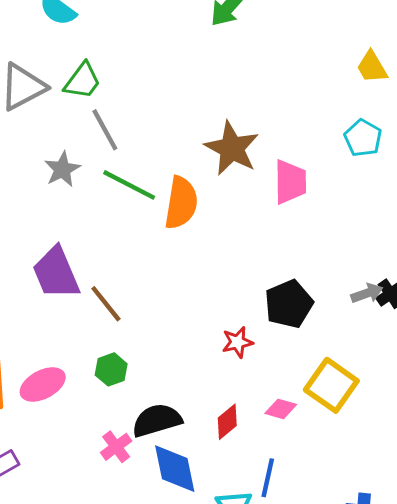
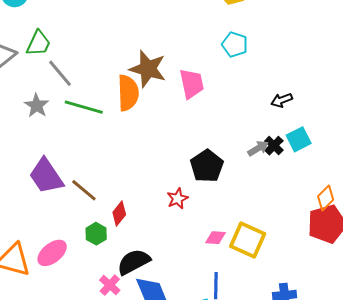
orange semicircle: (181, 203) -> (128, 93), moved
yellow square: (331, 385) -> (248, 240), moved
red diamond: (227, 422) -> (119, 213), moved

